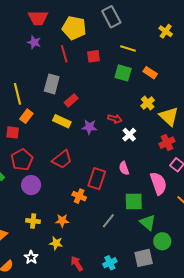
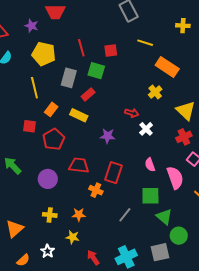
yellow pentagon: (74, 28) -> (44, 54), moved
yellow cross: (166, 31) -> (183, 26), turned -32
purple star: (34, 42) -> (31, 26), moved
green square: (123, 73) -> (96, 71), moved
orange rectangle: (150, 73) -> (167, 67), size x1.6
yellow cross: (148, 103) -> (155, 92), moved
orange rectangle: (26, 116) -> (51, 109), moved
purple star: (89, 127) -> (108, 136), moved
red trapezoid: (62, 159) -> (79, 165), moved, turned -135
red pentagon: (22, 160) -> (54, 139), moved
pink semicircle: (124, 168) -> (150, 165), moved
cyan cross: (110, 263) -> (126, 257), size x1.5

